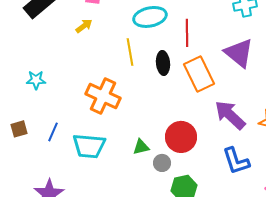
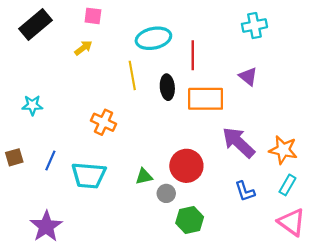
purple triangle: (239, 53) -> (248, 77), size x0.6
orange rectangle: (199, 74) -> (206, 99), turned -64
orange cross: (103, 96) -> (104, 122), size x0.7
blue L-shape: (236, 161) -> (245, 191), size x0.7

